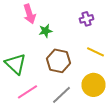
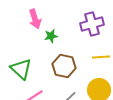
purple cross: (86, 19) -> (92, 24), size x1.6
yellow line: (96, 52) -> (101, 57), turned -30

